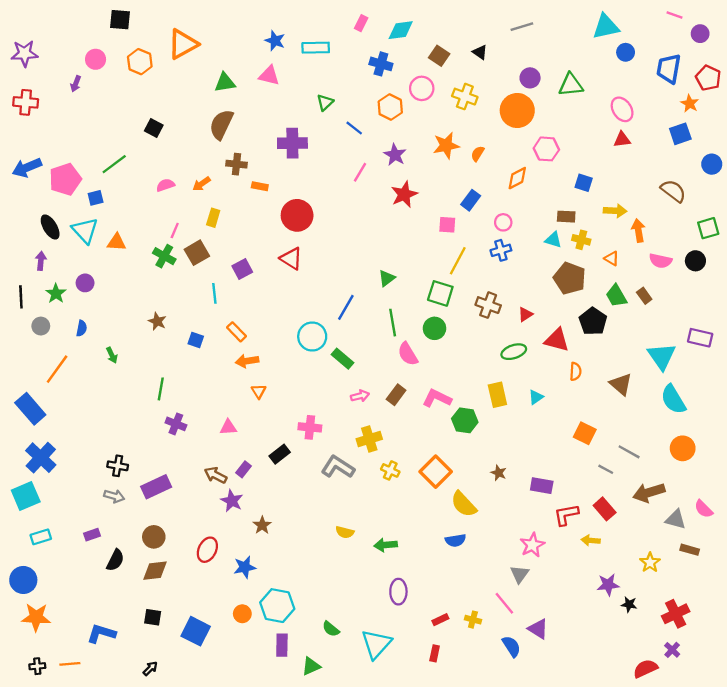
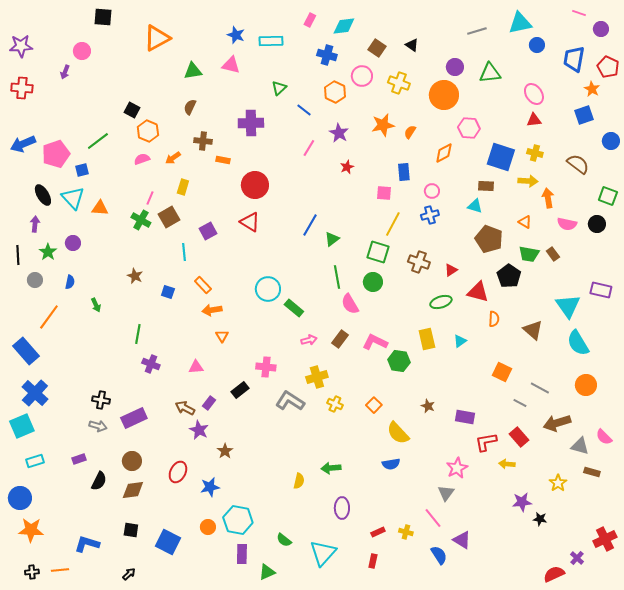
gray line: (522, 27) -> (477, 31), moved
orange hexagon: (140, 62) -> (148, 131), moved
brown semicircle: (221, 124) -> (190, 107), size x0.6
blue square: (584, 183) -> (501, 157), size x1.8
red star: (404, 194) -> (347, 167), size x0.6
blue rectangle: (471, 200) -> (404, 172), turned -42
green square: (708, 228) -> (608, 196), turned 36
yellow cross: (581, 240) -> (535, 153), moved
green trapezoid: (616, 296) -> (529, 254), turned -50
blue line: (346, 307) -> (310, 225), moved
orange square: (436, 472) -> (374, 405), size x0.6
yellow semicircle: (345, 532) -> (299, 481), moved, turned -91
red cross: (676, 614) -> (605, 539), moved

